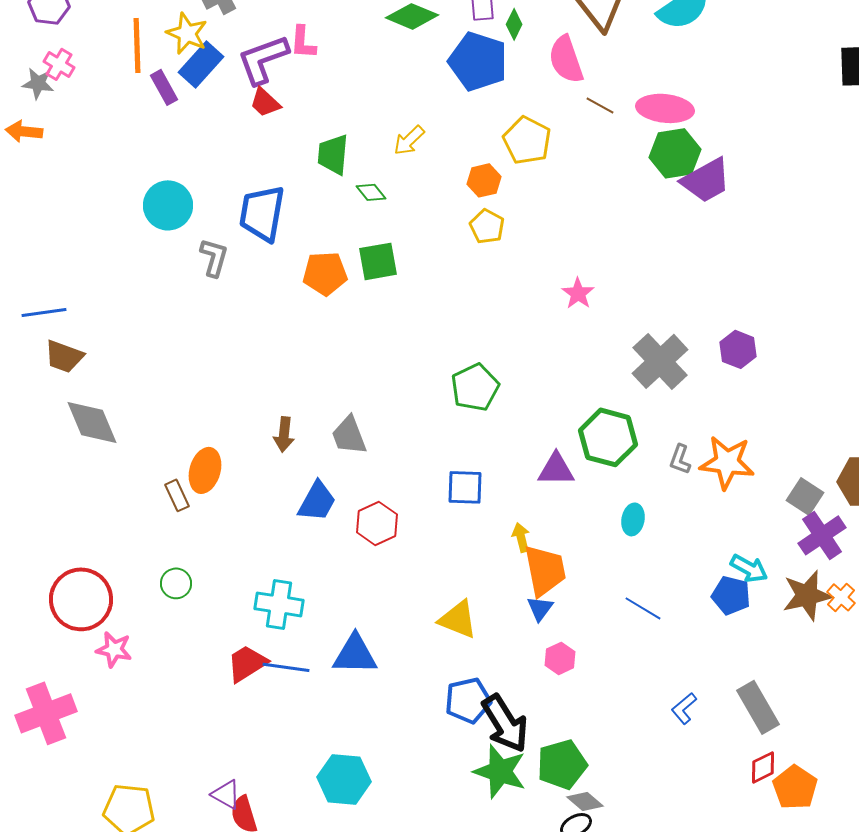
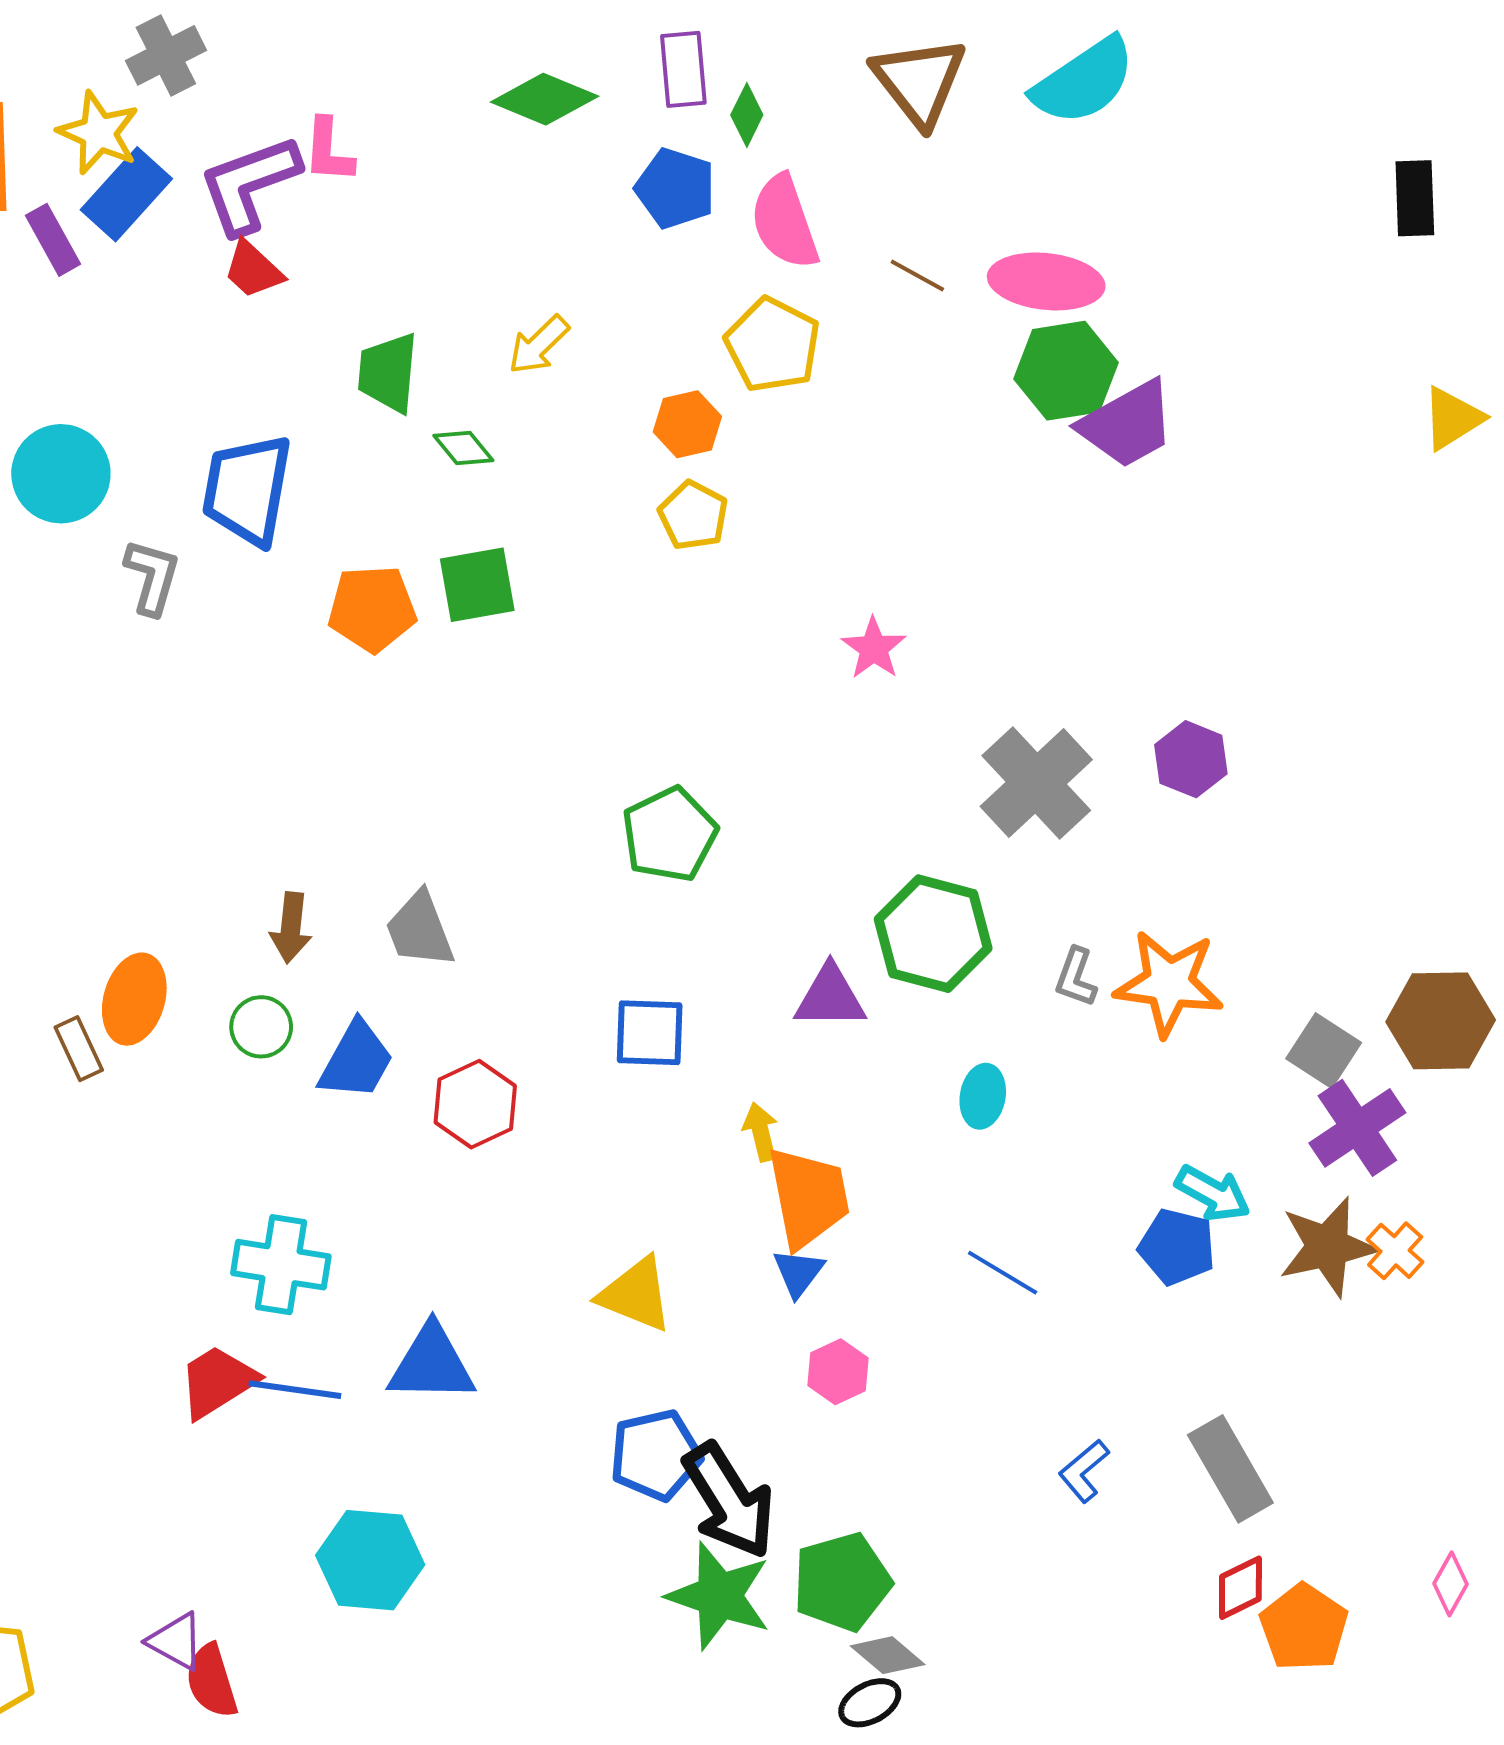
pink semicircle: (566, 59) -> (784, 222), moved
blue pentagon: (478, 61) -> (675, 188), size x0.7
green circle: (176, 583) -> (261, 1027), moved
cyan hexagon: (344, 779) -> (370, 1560), moved

